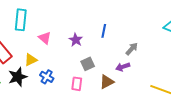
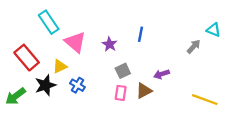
cyan rectangle: (21, 20) -> (49, 22), turned -40
pink triangle: (45, 38) -> (75, 42), size x1.5
gray arrow: (132, 49) -> (194, 46), moved
pink rectangle: (77, 84) -> (121, 93), moved

